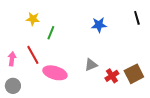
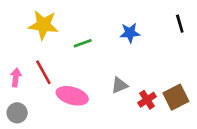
yellow star: (33, 19) -> (43, 25), size x1.6
green line: (51, 33) -> (83, 43), moved, turned 48

